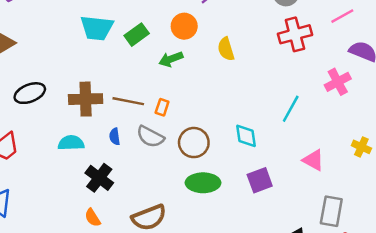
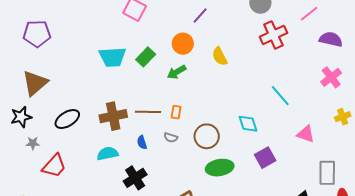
pink cross: (338, 82) -> (331, 77), moved
cyan line: (291, 109) -> (280, 96), turned -60
gray semicircle: (150, 137) -> (171, 138), size x0.6
yellow cross: (361, 147) -> (343, 117), turned -35
black cross: (99, 178) -> (135, 178), turned 30

